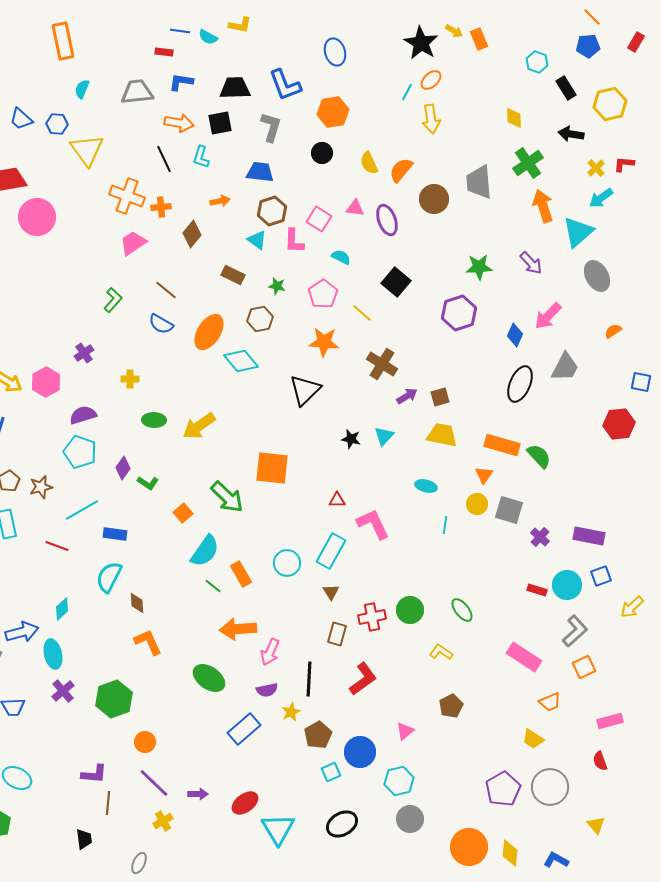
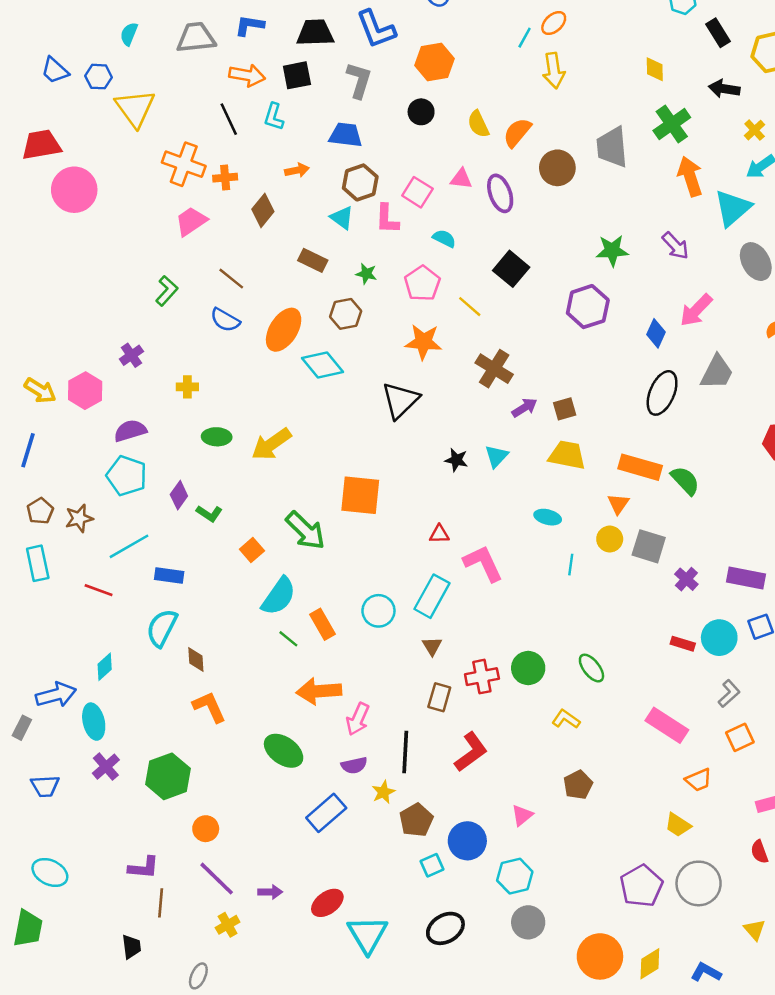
gray L-shape: (575, 631) -> (729, 694), size x0.7
yellow diamond: (510, 853) -> (650, 964), turned 52

